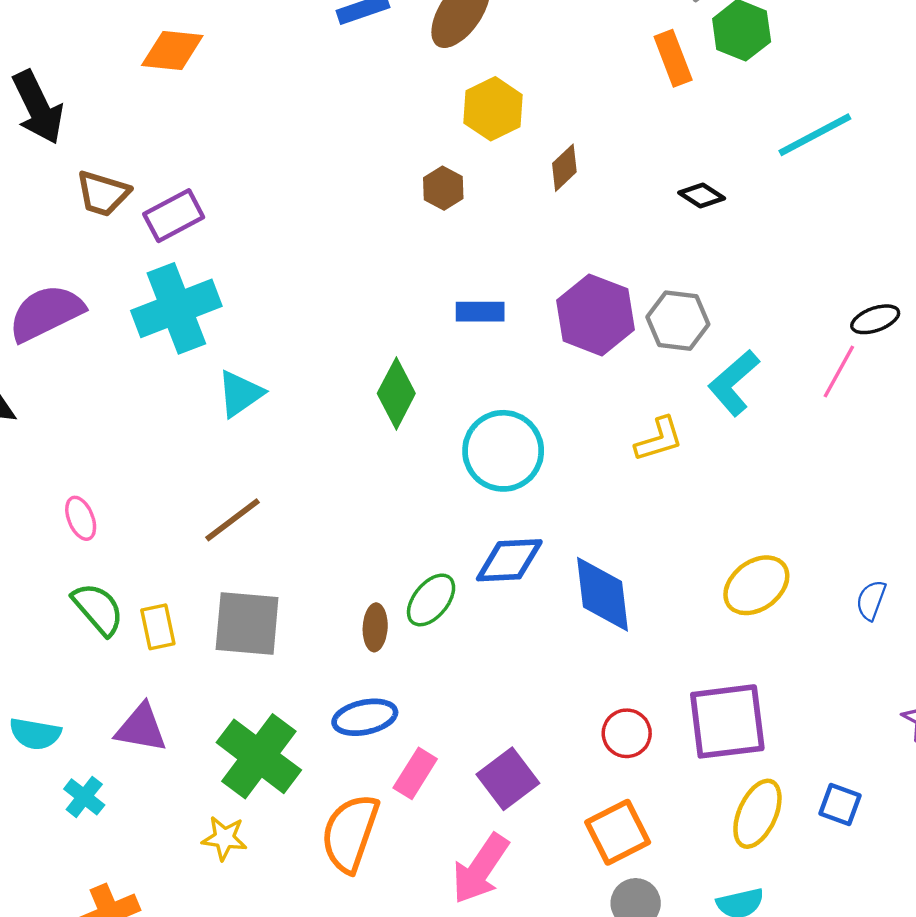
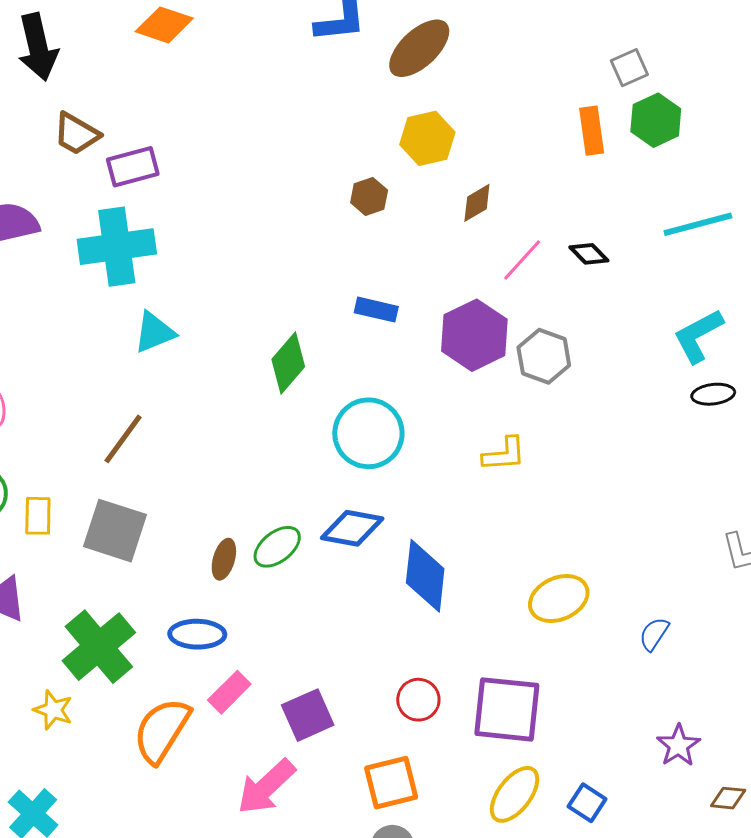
pink line: (839, 371) -> (522, 260), moved
cyan L-shape: (734, 383) -> (698, 336), moved
brown line: (233, 520) -> (123, 439), turned -30

